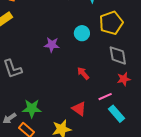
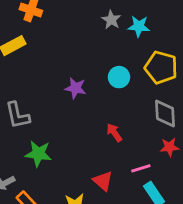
yellow pentagon: (111, 23) -> (161, 67), turned 30
green star: (32, 108) -> (38, 154), moved

